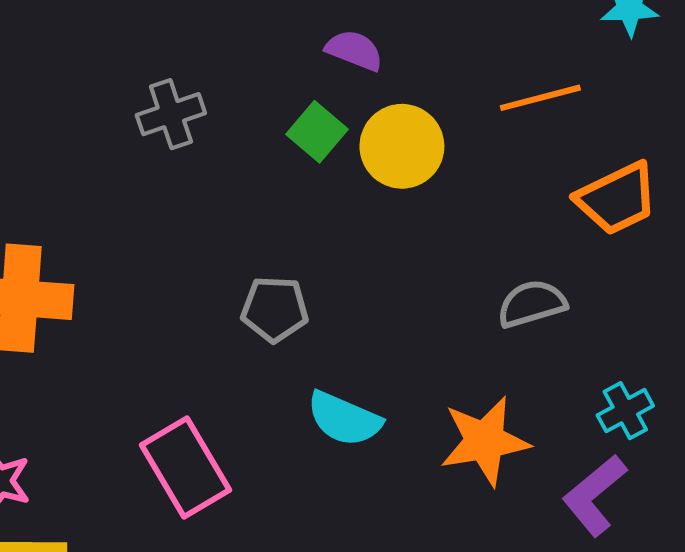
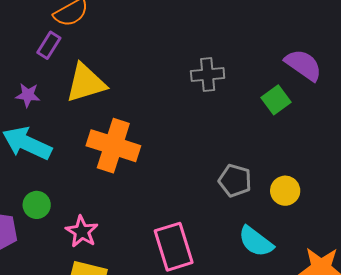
purple semicircle: (354, 50) -> (303, 65), size x1.4
yellow circle: (402, 146) -> (285, 191), moved, size x0.7

